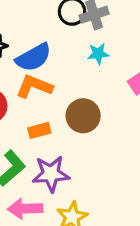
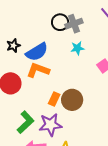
brown circle: (83, 116) -> (72, 100), moved
orange rectangle: (39, 130) -> (54, 99), moved, turned -48

